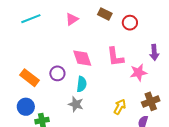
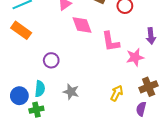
pink diamond: (82, 58) -> (82, 25), moved
orange rectangle: (29, 78) -> (21, 30), moved
cyan semicircle: (82, 84) -> (40, 89), moved

